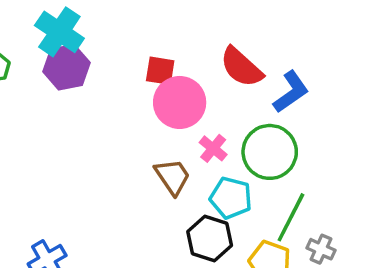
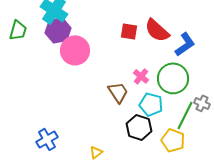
red square: (160, 71) -> (129, 31), moved
pink circle: (180, 102) -> (75, 50), moved
gray cross: (321, 249) -> (202, 103), moved

